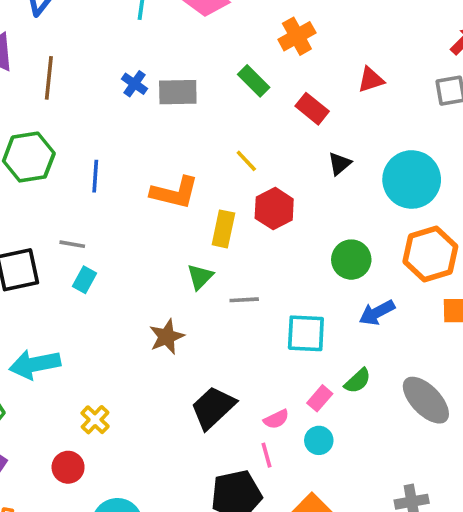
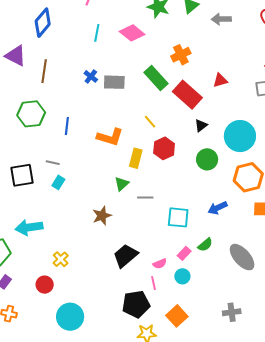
green rectangle: (254, 81) -> (156, 78), size x1.4
red rectangle: (312, 109) -> (187, 95), size x1.6
green circle: (351, 260) -> (207, 159), moved

